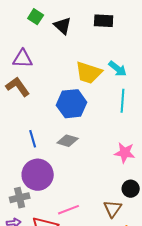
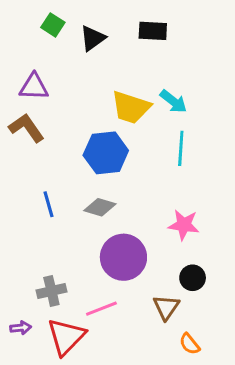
black triangle: (63, 26) -> (93, 38), turned 42
purple circle: (38, 175) -> (123, 257), moved
gray cross: (20, 198) -> (51, 291), moved

